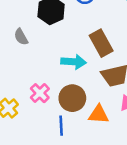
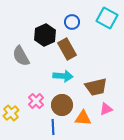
gray semicircle: (21, 37) -> (21, 56), size x1.5
brown rectangle: (101, 43) -> (67, 49), moved

